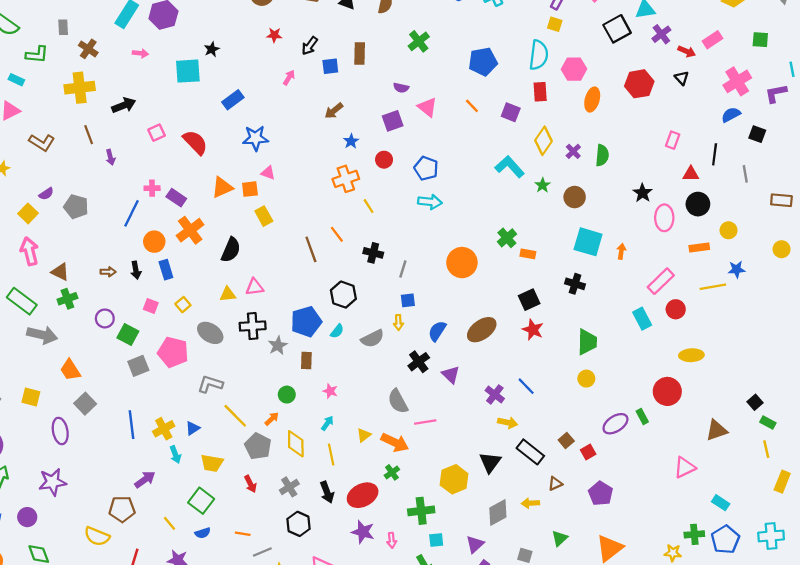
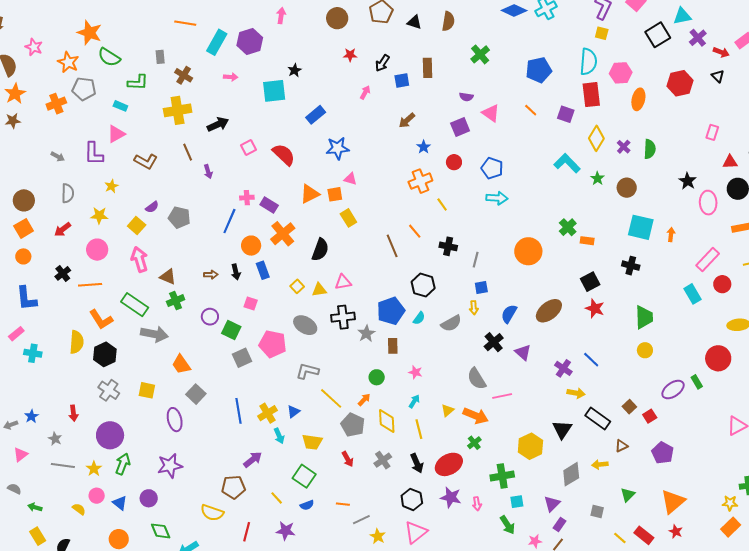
red rectangle: (540, 92) -> (591, 95), size x1.4
yellow square: (183, 305) -> (297, 286), moved
black hexagon: (299, 524) -> (412, 499), moved

